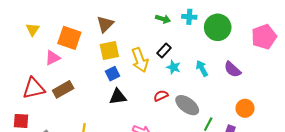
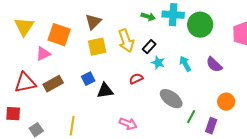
cyan cross: (189, 17) -> (173, 15), size x1.5
yellow triangle: (33, 29) -> (24, 27), size x1.5
yellow arrow: (140, 60) -> (126, 41), moved
blue square: (113, 74) -> (88, 79), moved
red semicircle: (161, 96) -> (136, 79), moved

